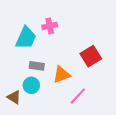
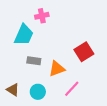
pink cross: (50, 26) -> (42, 16), moved
cyan circle: (31, 85) -> (38, 92), moved

